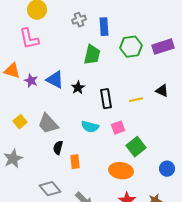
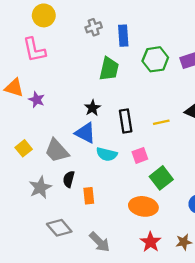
blue triangle: (55, 80) -> (85, 133), moved
gray star: (13, 159) -> (40, 187), moved

